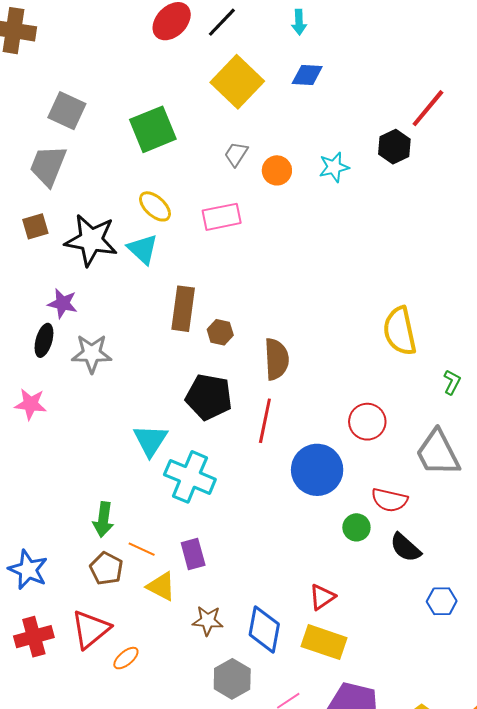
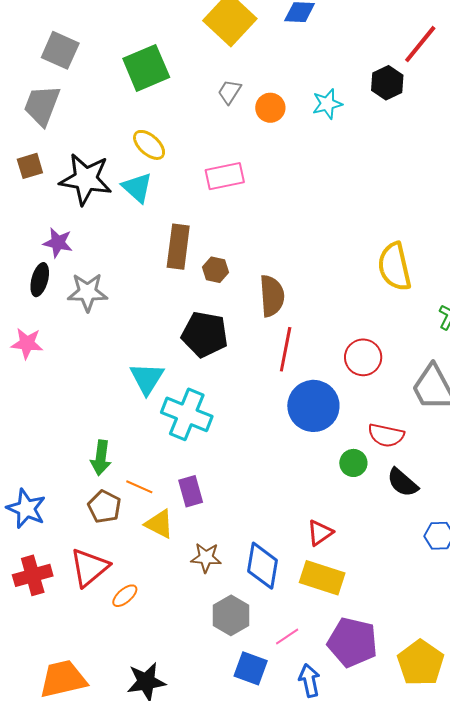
pink rectangle: (222, 217) -> (225, 176), moved
red line: (265, 421) -> (286, 349), moved

